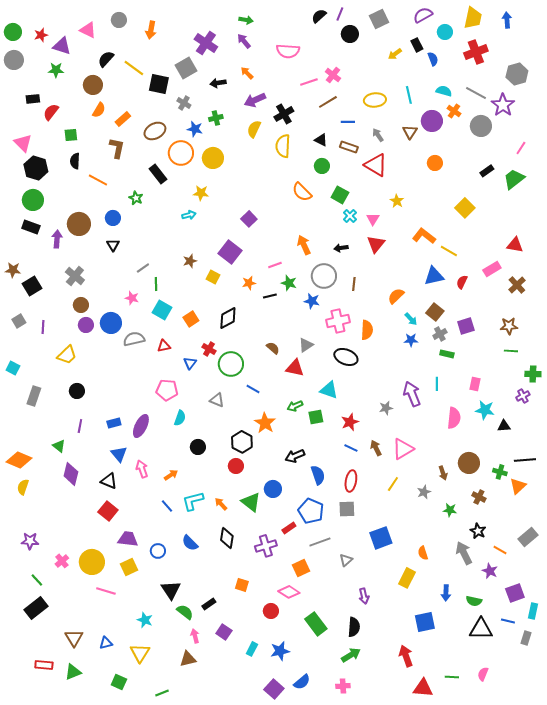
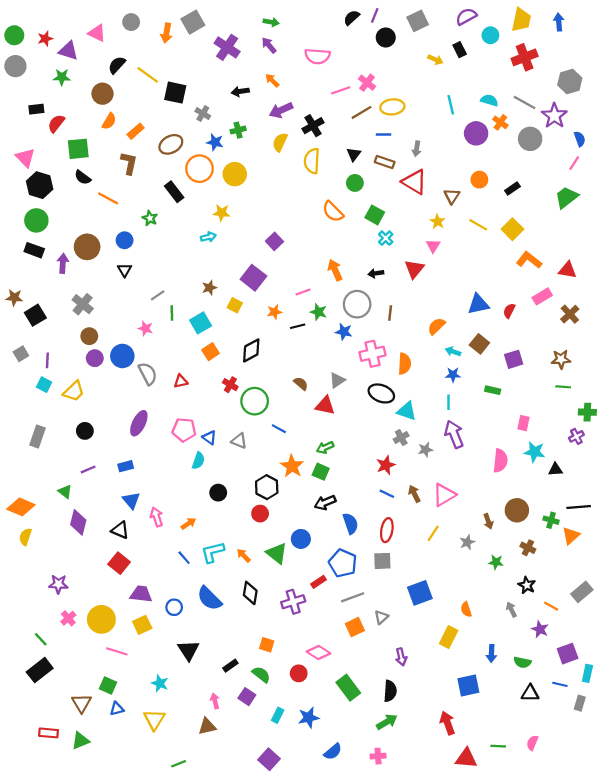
yellow arrow: (395, 54) -> (435, 60), turned -120
blue semicircle: (433, 59) -> (580, 139), moved
gray square: (186, 68) -> (193, 22), moved
yellow ellipse: (375, 100) -> (392, 107), moved
brown triangle: (410, 132) -> (452, 196), moved
green square: (71, 135) -> (78, 149), size x1.5
gray arrow: (378, 135) -> (417, 149), turned -136
black triangle: (321, 140) -> (354, 154), turned 40
black semicircle: (75, 161) -> (83, 177), turned -56
black rectangle: (487, 171) -> (512, 188), moved
pink triangle: (373, 219) -> (433, 246), moved
orange L-shape: (424, 236) -> (529, 260), moved
yellow line: (449, 251) -> (478, 225), moved
cyan square: (162, 310) -> (201, 323), moved, turned 30
cyan arrow: (411, 319) -> (453, 352), turned 152
gray cross: (440, 334) -> (401, 438), moved
gray semicircle: (134, 339) -> (148, 374), turned 75
blue triangle: (190, 363) -> (209, 438), moved, turned -32
cyan square: (13, 368) -> (44, 385), moved
cyan line: (437, 384) -> (449, 402), moved
cyan triangle: (329, 390) -> (407, 411), moved
green square: (316, 417) -> (321, 472), moved, turned 35
purple line: (80, 426) -> (88, 469), turned 56
purple ellipse: (141, 426) -> (139, 423), moved
purple star: (30, 541) -> (58, 584), moved
blue semicircle: (190, 543) -> (209, 598), size x1.4
gray arrow: (464, 553) -> (511, 609), size x0.6
orange square: (301, 568) -> (355, 627), moved
green semicircle: (185, 612) -> (261, 674), moved
black triangle: (481, 629) -> (530, 693), size x0.7
green square: (119, 682) -> (108, 686), moved
purple square: (274, 689) -> (269, 759), moved

